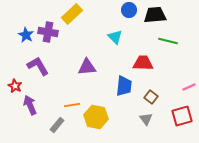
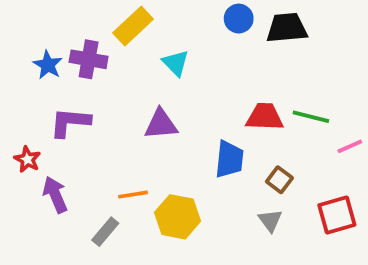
cyan triangle: (115, 37) -> (176, 63), moved
green line: (168, 41) -> (311, 117), moved
purple L-shape: (38, 66) -> (70, 122), turned -55
pink line: (189, 87) -> (350, 146), moved

